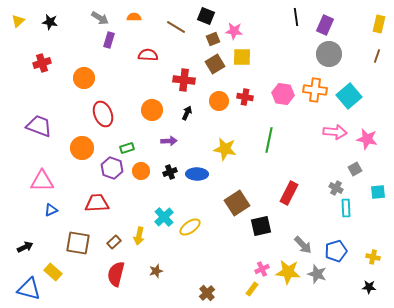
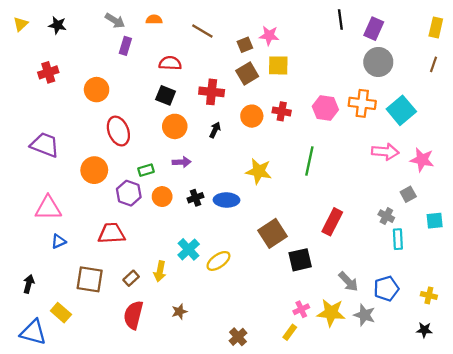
black square: (206, 16) -> (166, 95), moved
purple arrow: (169, 141) -> (182, 162), moved
black arrow: (25, 247) -> (29, 284), turned -49

